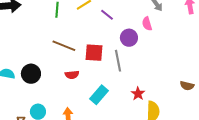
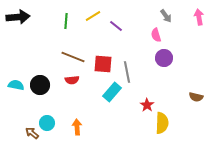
purple circle: (129, 38) -> (164, 58), moved
red semicircle: (72, 75) -> (72, 80), moved
cyan rectangle: (99, 95) -> (112, 92), moved

